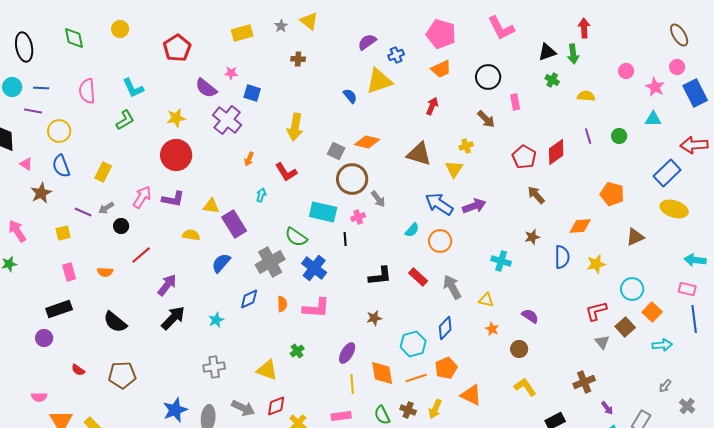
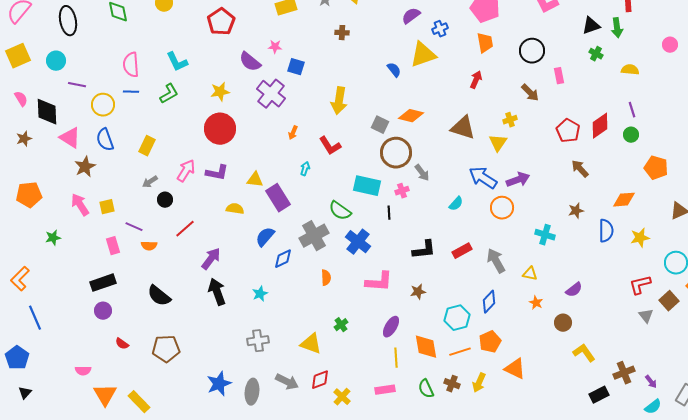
orange trapezoid: (441, 69) -> (485, 43), turned -75
blue line: (41, 88) -> (131, 92), moved
green circle: (619, 136) -> (631, 135), moved
pink triangle: (26, 164) -> (70, 138), size x1.6
purple line: (83, 212) -> (134, 227), moved
pink arrow: (17, 231) -> (80, 205), moved
orange circle: (440, 241) -> (502, 208), moved
red rectangle: (418, 277) -> (462, 251), turned -72
blue diamond: (249, 299) -> (283, 259), moved
pink L-shape: (316, 308) -> (379, 282), moved
purple semicircle: (530, 316) -> (574, 290), turned 108
black arrow: (173, 318) -> (217, 292), turned -64
purple circle: (44, 338) -> (103, 311), moved
brown cross: (584, 382) -> (624, 373), moved
yellow L-shape: (525, 387) -> (584, 353), moved

